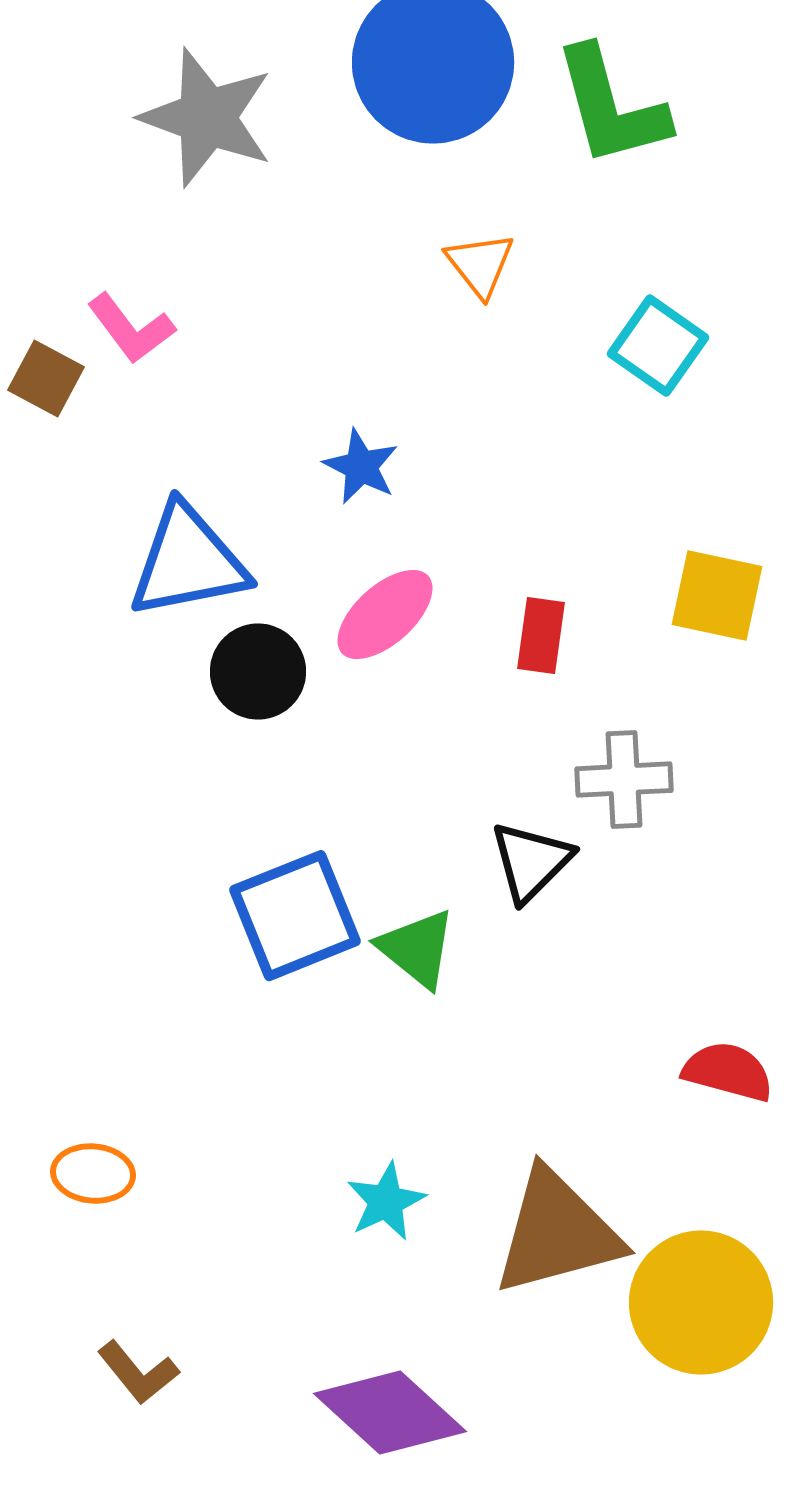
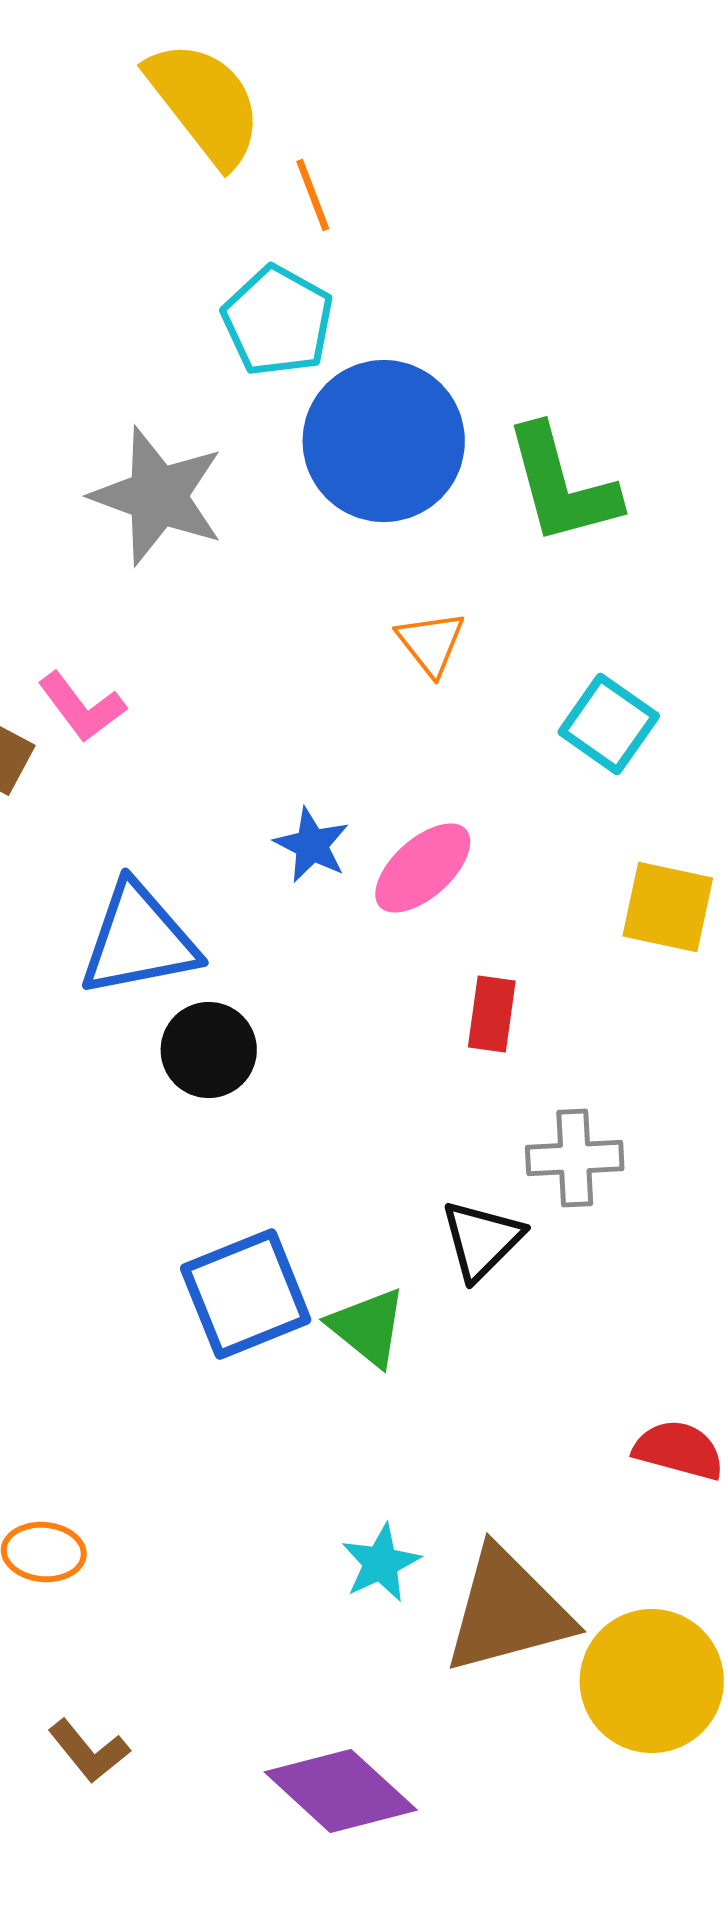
yellow square: (717, 596) -> (668, 907), moved
pink ellipse: (385, 615) -> (423, 868), moved
cyan star: (386, 1202) -> (381, 1563), moved

